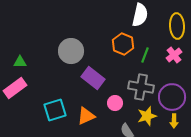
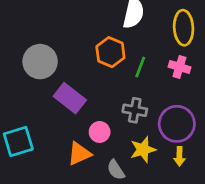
pink cross: (174, 55) -> (179, 67), turned -35
gray cross: (141, 87) -> (135, 110), size x0.7
orange triangle: (86, 116) -> (79, 154), moved

